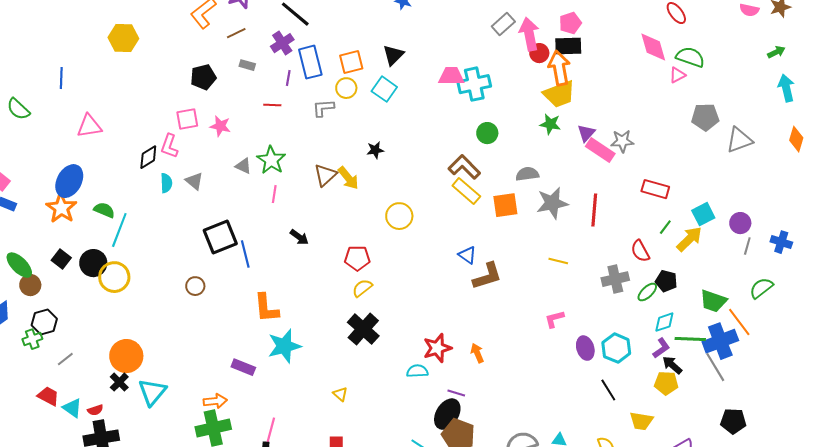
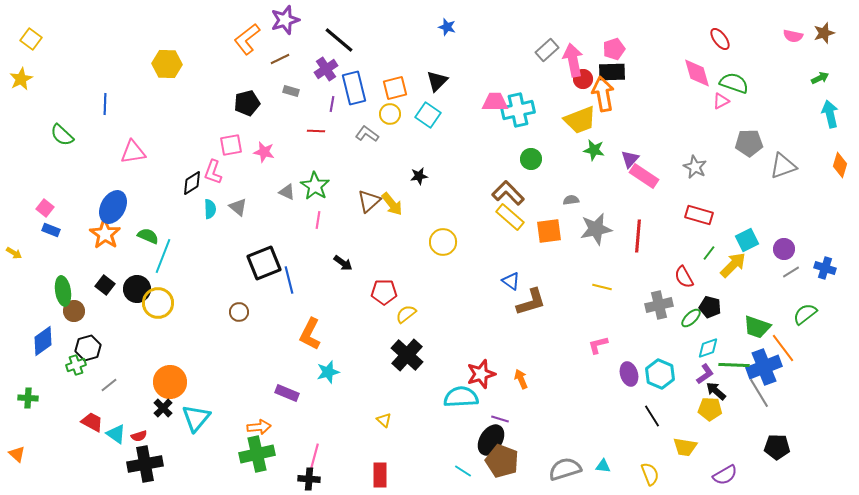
yellow trapezoid: (559, 94) -> (580, 120), moved
gray L-shape: (323, 108) -> (367, 134), turned 40
gray star: (622, 141) -> (695, 167), moved, turned 30
gray semicircle: (527, 174) -> (571, 200), size x0.7
gray line: (747, 246) -> (791, 272), turned 42
red pentagon: (357, 258) -> (384, 292), moved
green ellipse: (19, 265) -> (63, 291), turned 36
orange L-shape: (266, 308) -> (310, 334), turned 32
cyan star: (284, 346) -> (328, 372), size x0.7
cyan semicircle: (417, 371) -> (461, 397), size x1.6

